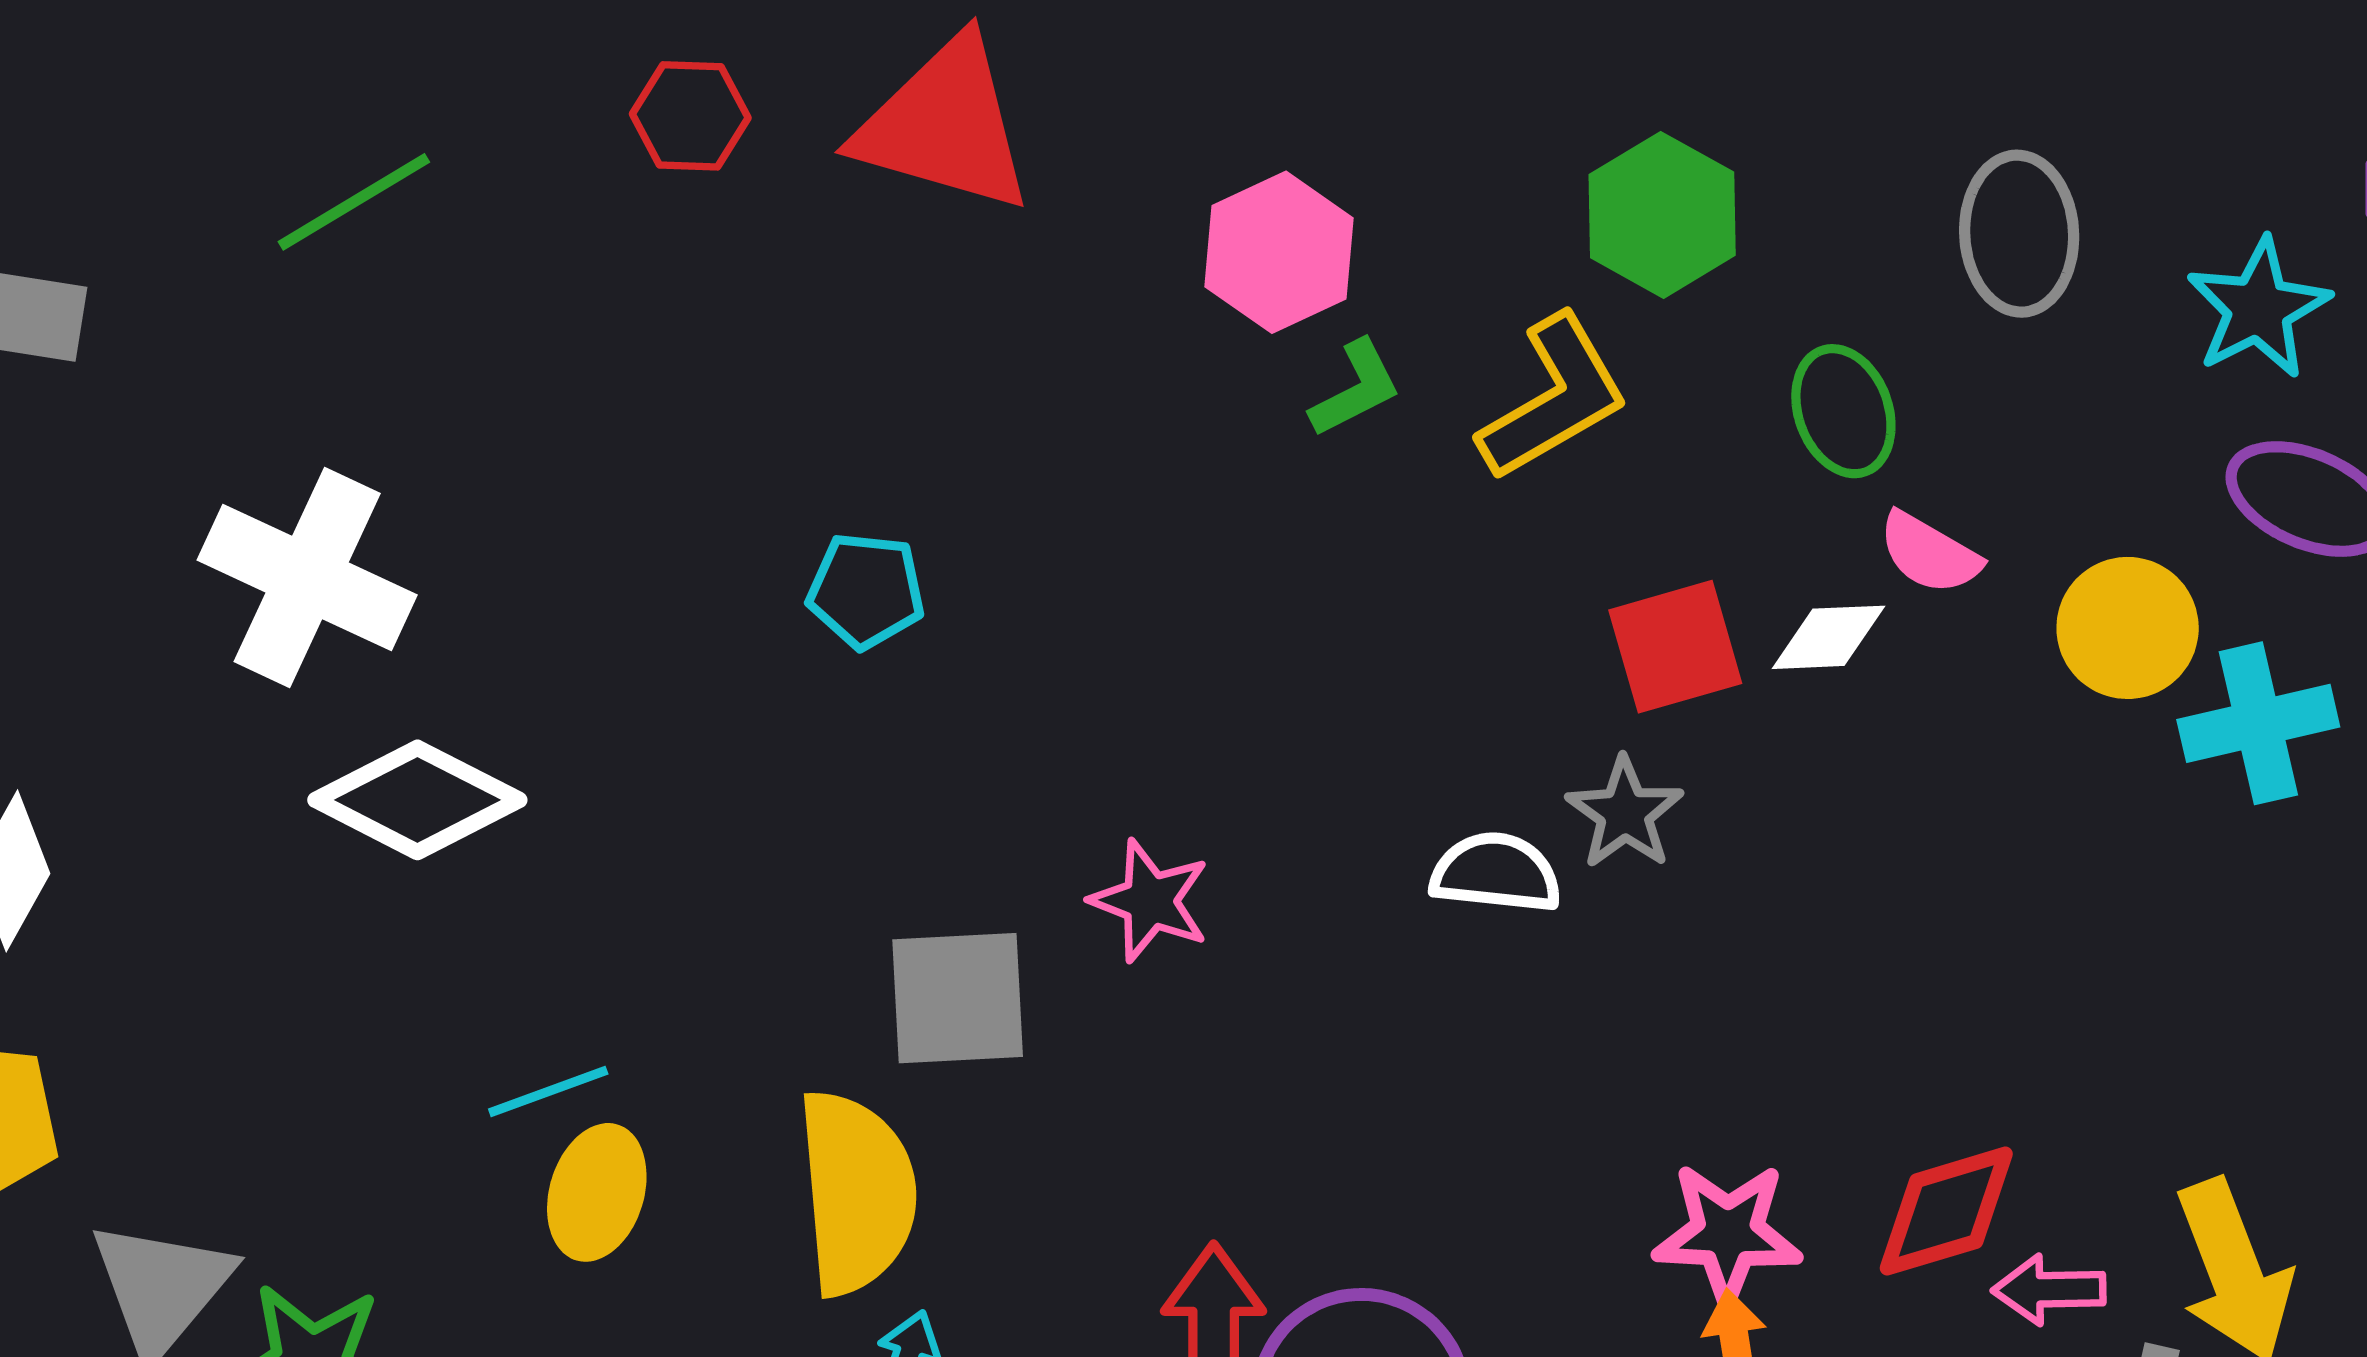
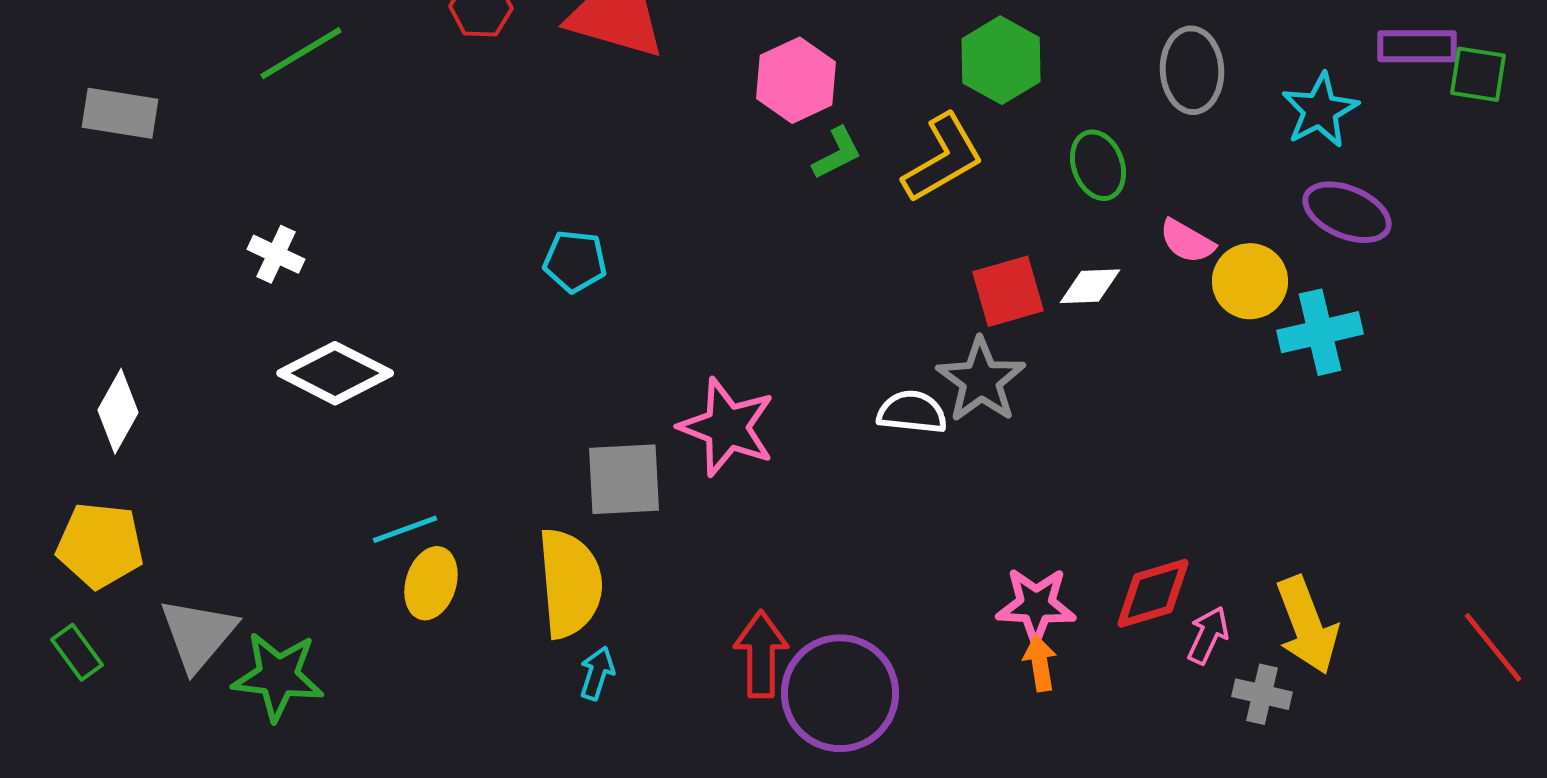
pink semicircle: (1929, 553) -> (1187, 241), moved
white cross: (307, 578) -> (276, 254), size x0.5
gray star: (1625, 813) -> (981, 380), size x1.4
pink star: (1150, 901) -> (727, 427), size x1.5
pink arrow: (2049, 1290) -> (1208, 635), turned 116

